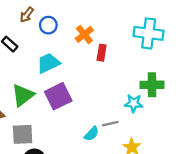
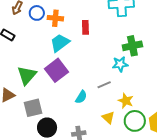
orange cross: (84, 34) -> (55, 18), moved, turned -35
cyan trapezoid: (48, 63) -> (60, 43), moved
cyan semicircle: (92, 134) -> (81, 97), moved

